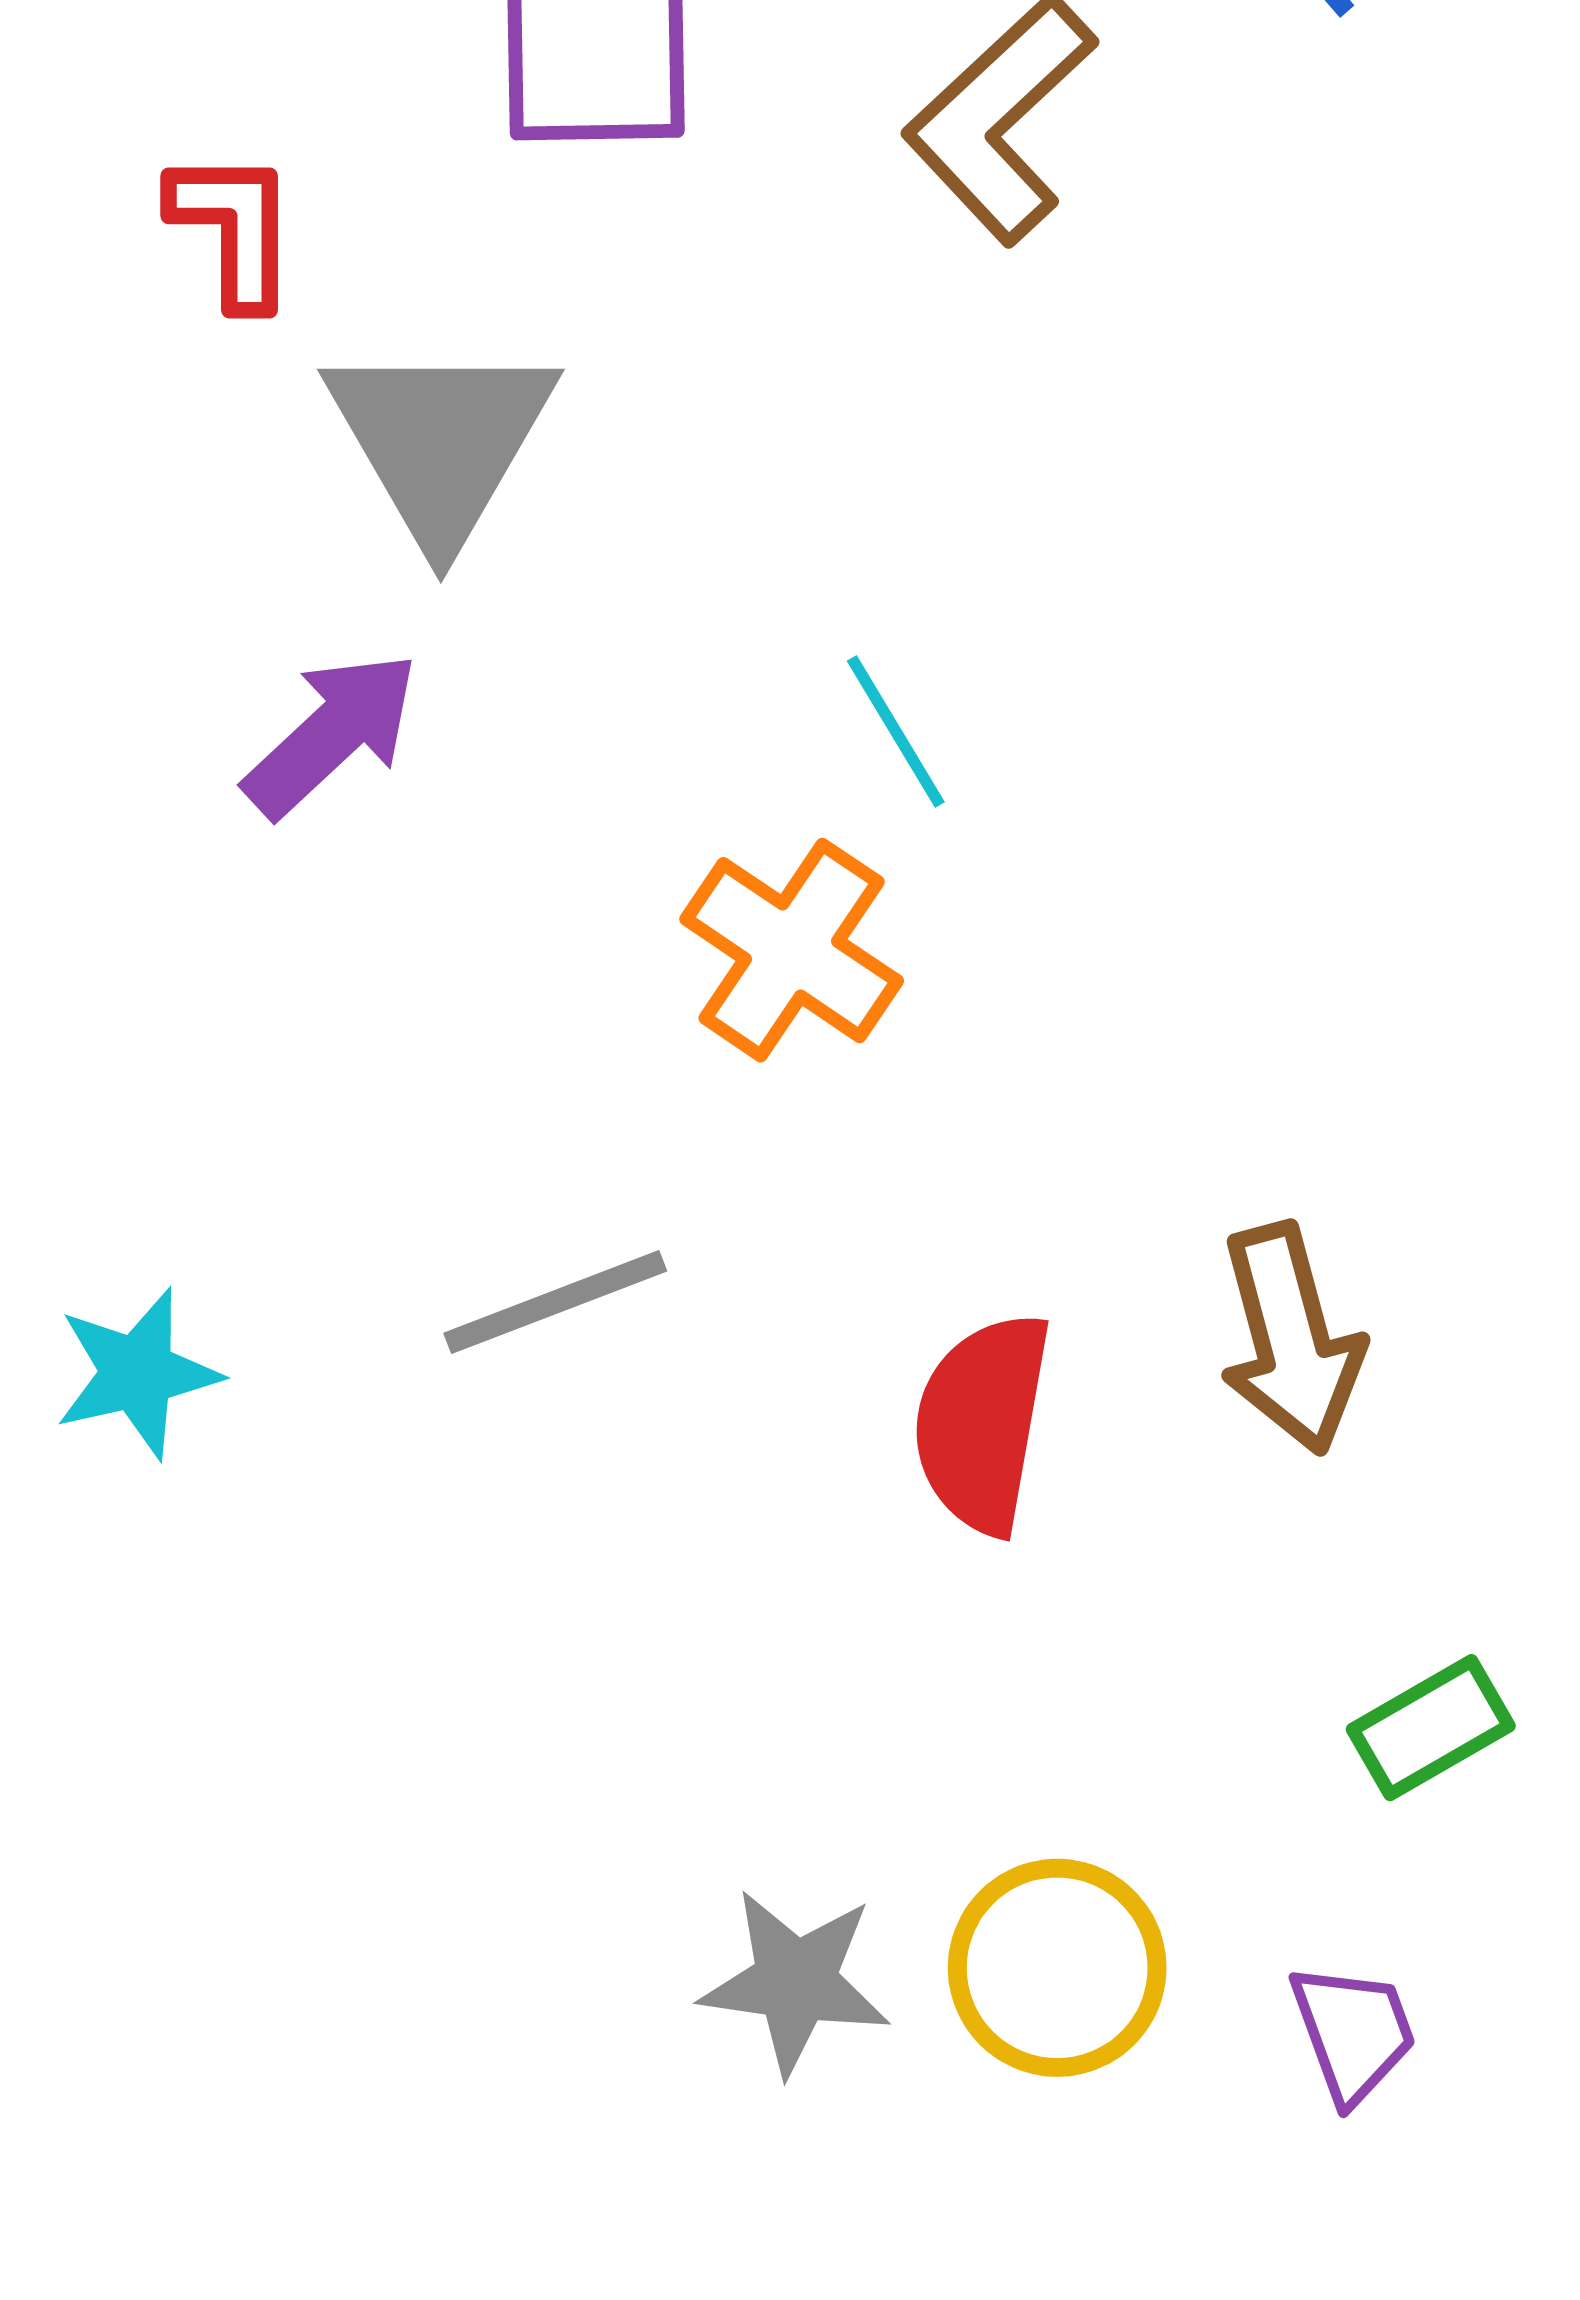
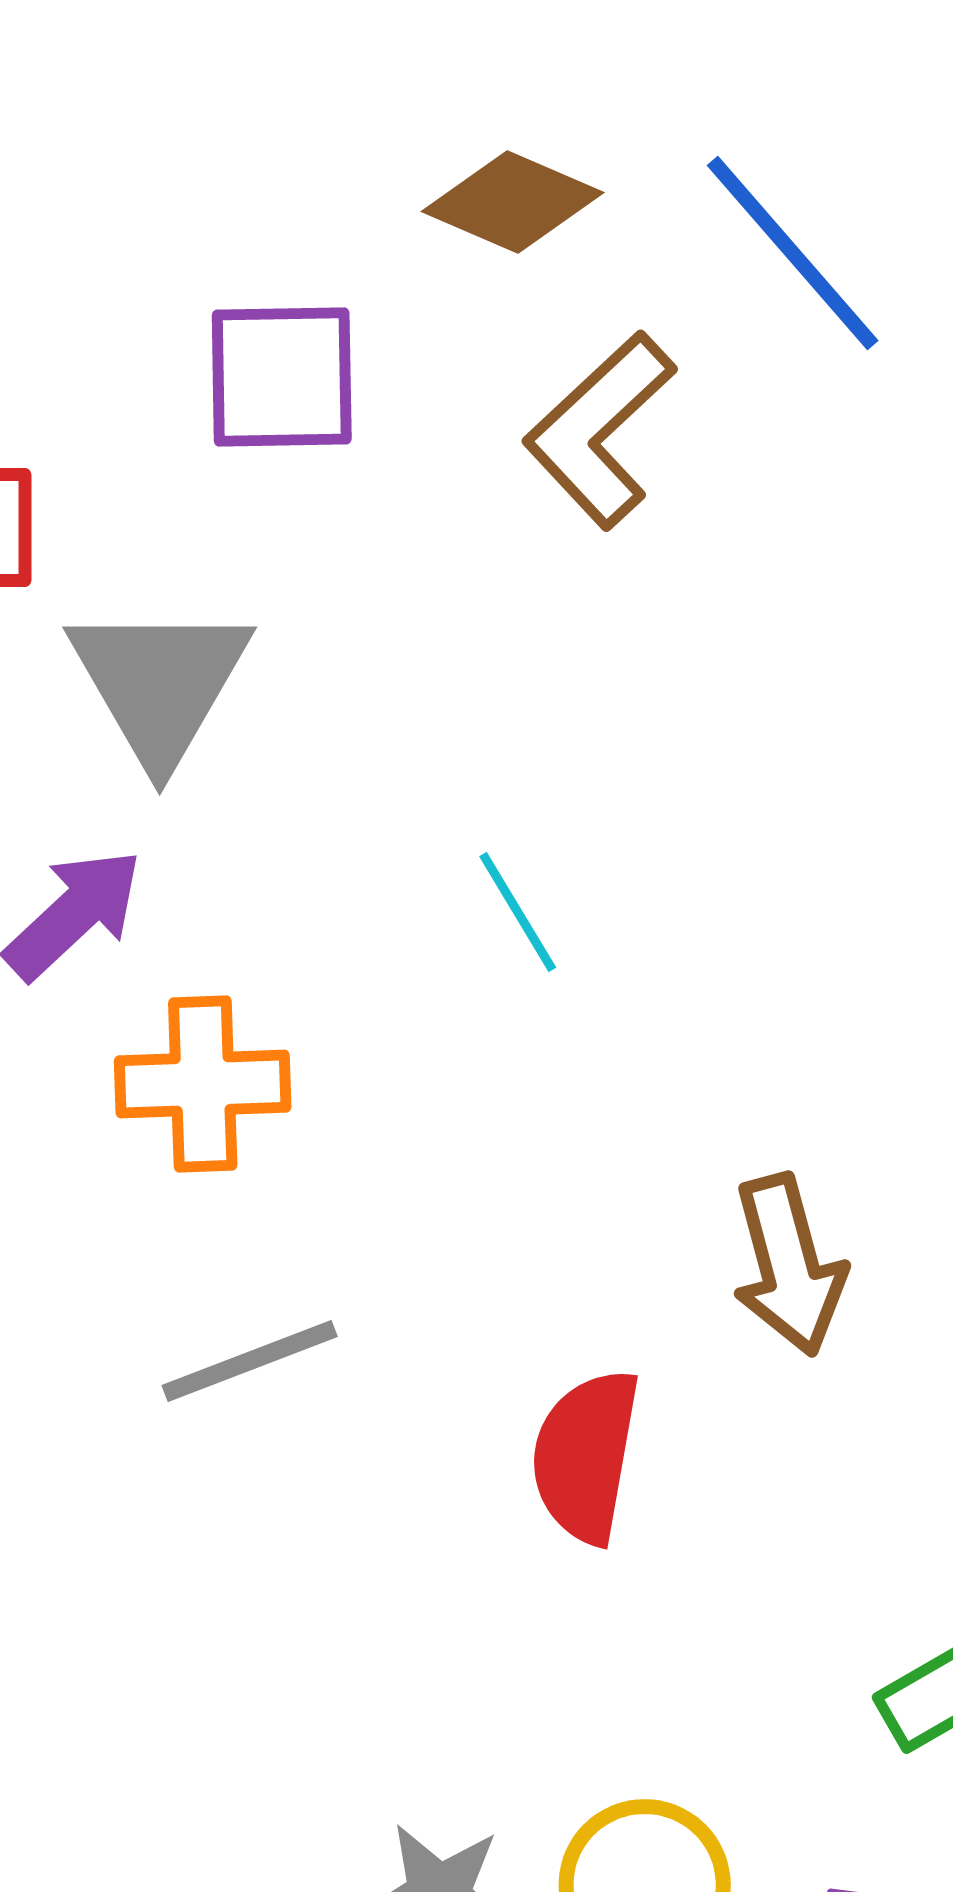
orange cross: (792, 950) -> (203, 1084), moved, turned -36
brown arrow: (1291, 1339) -> (789, 1265), moved

